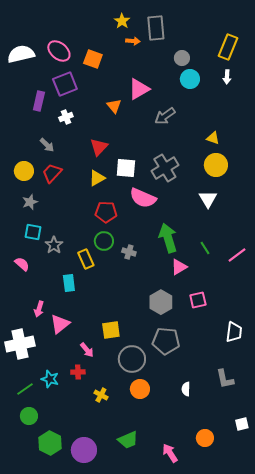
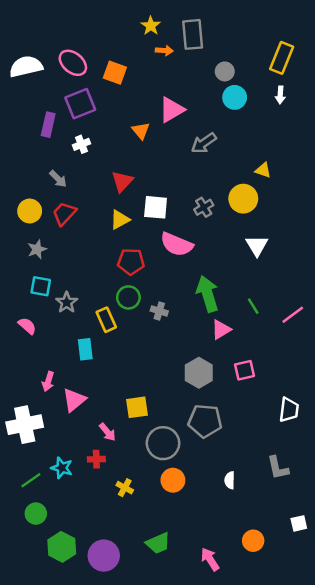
yellow circle: (216, 165) -> (243, 199), moved
gray cross: (165, 168) -> (204, 207), size x0.6

